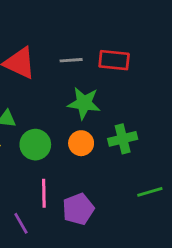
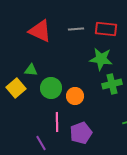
green star: (84, 103) -> (101, 59), moved
orange circle: (81, 143) -> (75, 96), moved

